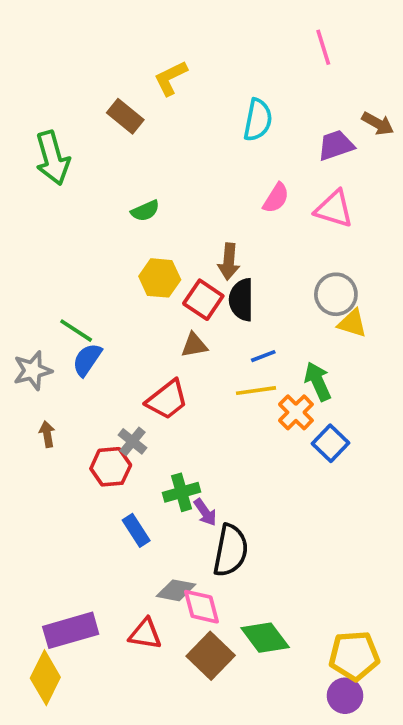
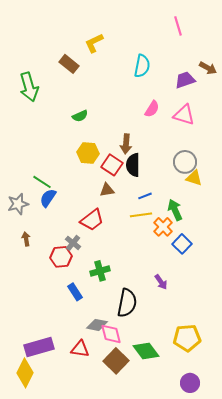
purple arrow: (205, 512) -> (161, 282), moved
yellow pentagon: (354, 656) -> (187, 338), moved

